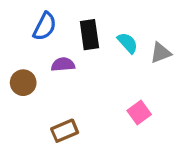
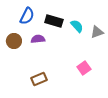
black rectangle: (89, 35) -> (54, 21), turned -66
brown circle: (23, 83) -> (14, 41), moved

